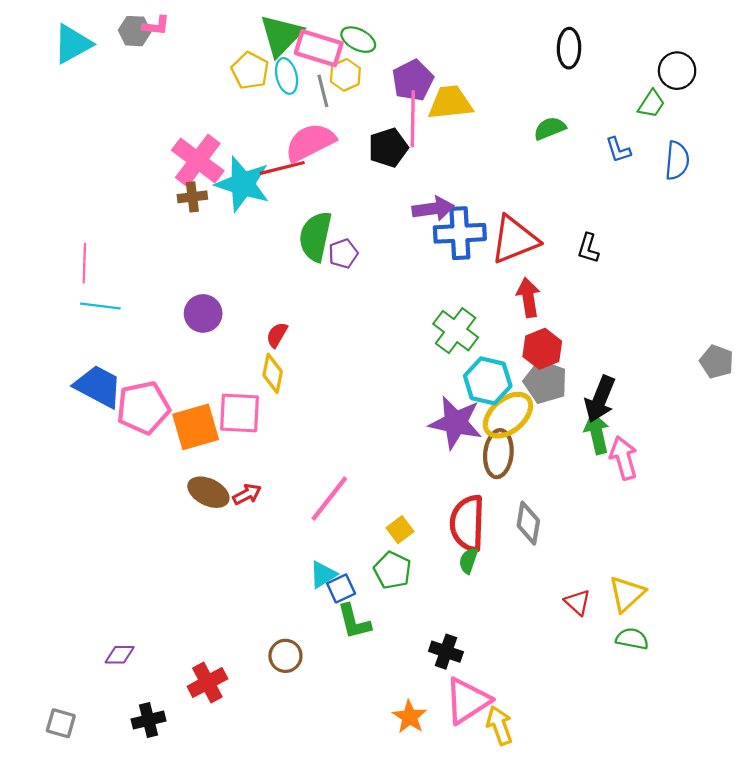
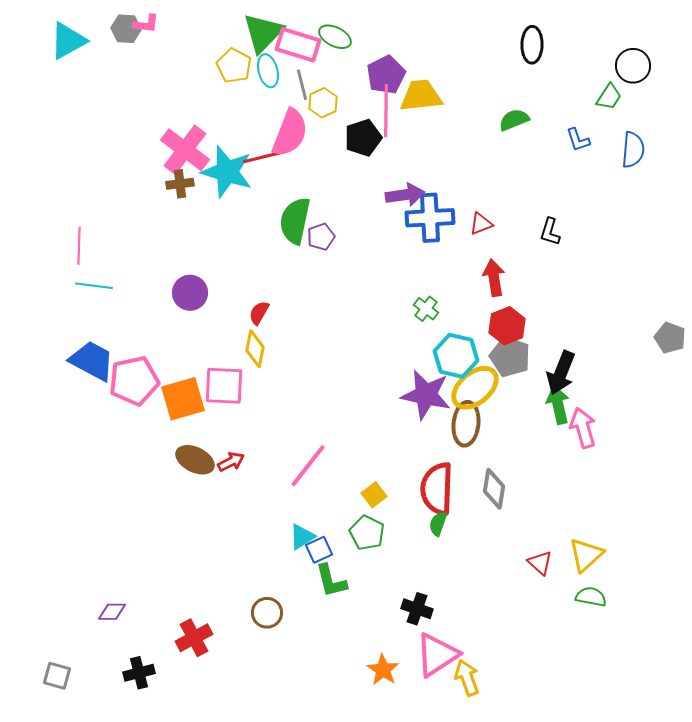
yellow hexagon: (345, 75) -> (323, 103), moved
pink semicircle: (310, 142) -> (290, 133), turned 138
red triangle: (514, 240) -> (481, 224), size x0.5
green cross: (456, 331) -> (426, 309), size x0.6

